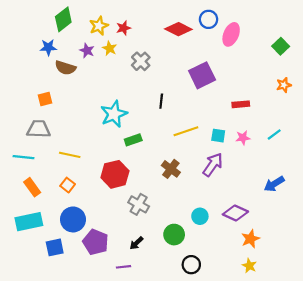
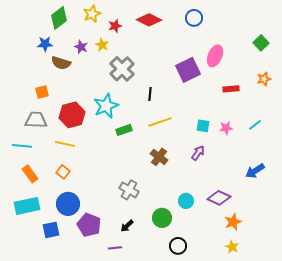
yellow star: (99, 26) -> (92, 14), moved
red diamond: (178, 29) -> (149, 20), moved
pink ellipse: (231, 34) -> (215, 56), moved
gray cross: (141, 61) -> (122, 69), moved, size x1.4
red rectangle: (241, 104) -> (231, 89), moved
yellow line: (186, 131) -> (160, 122), moved
purple arrow: (213, 165) -> (198, 153), size x0.7
red hexagon: (115, 174) -> (72, 115), moved

